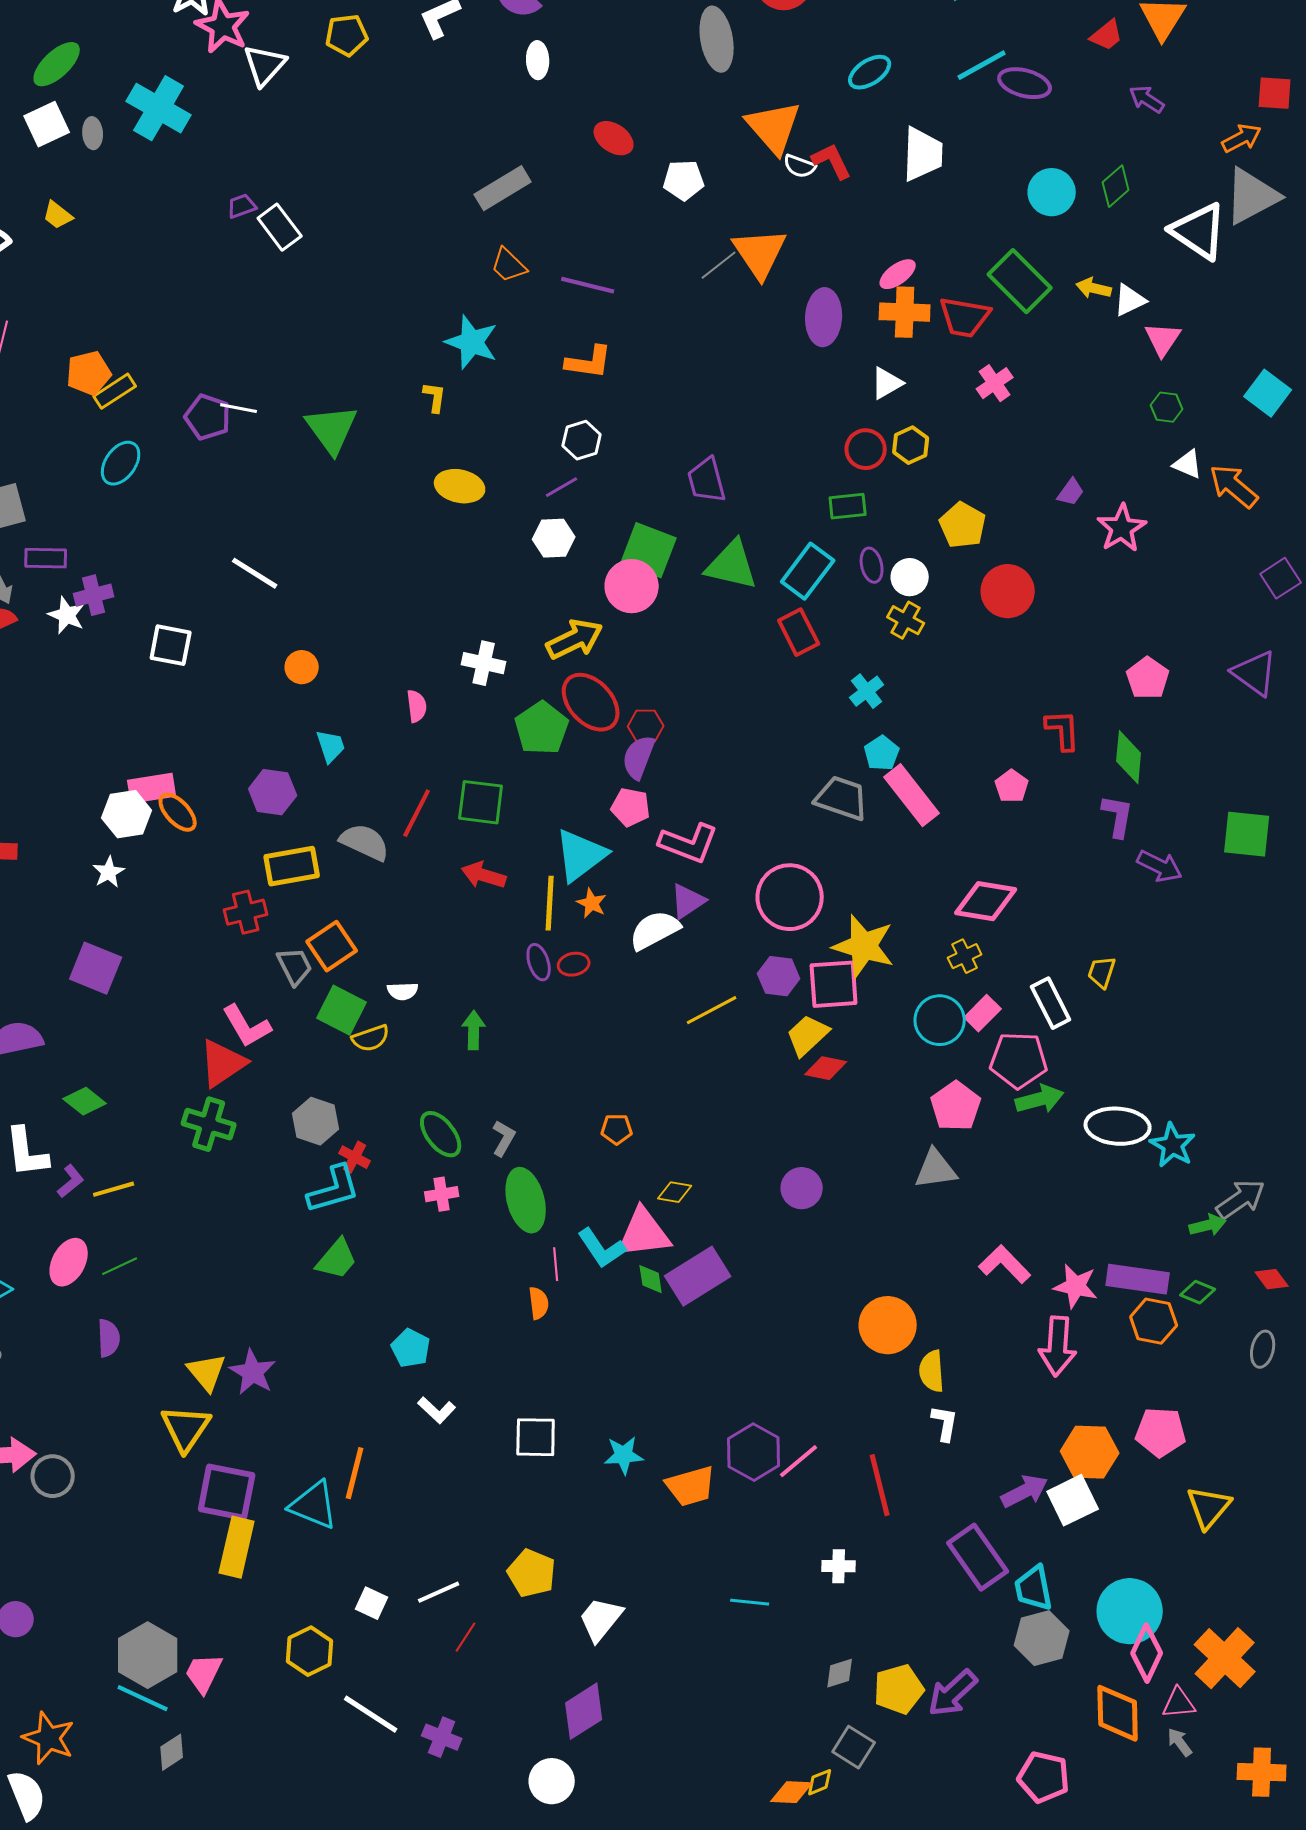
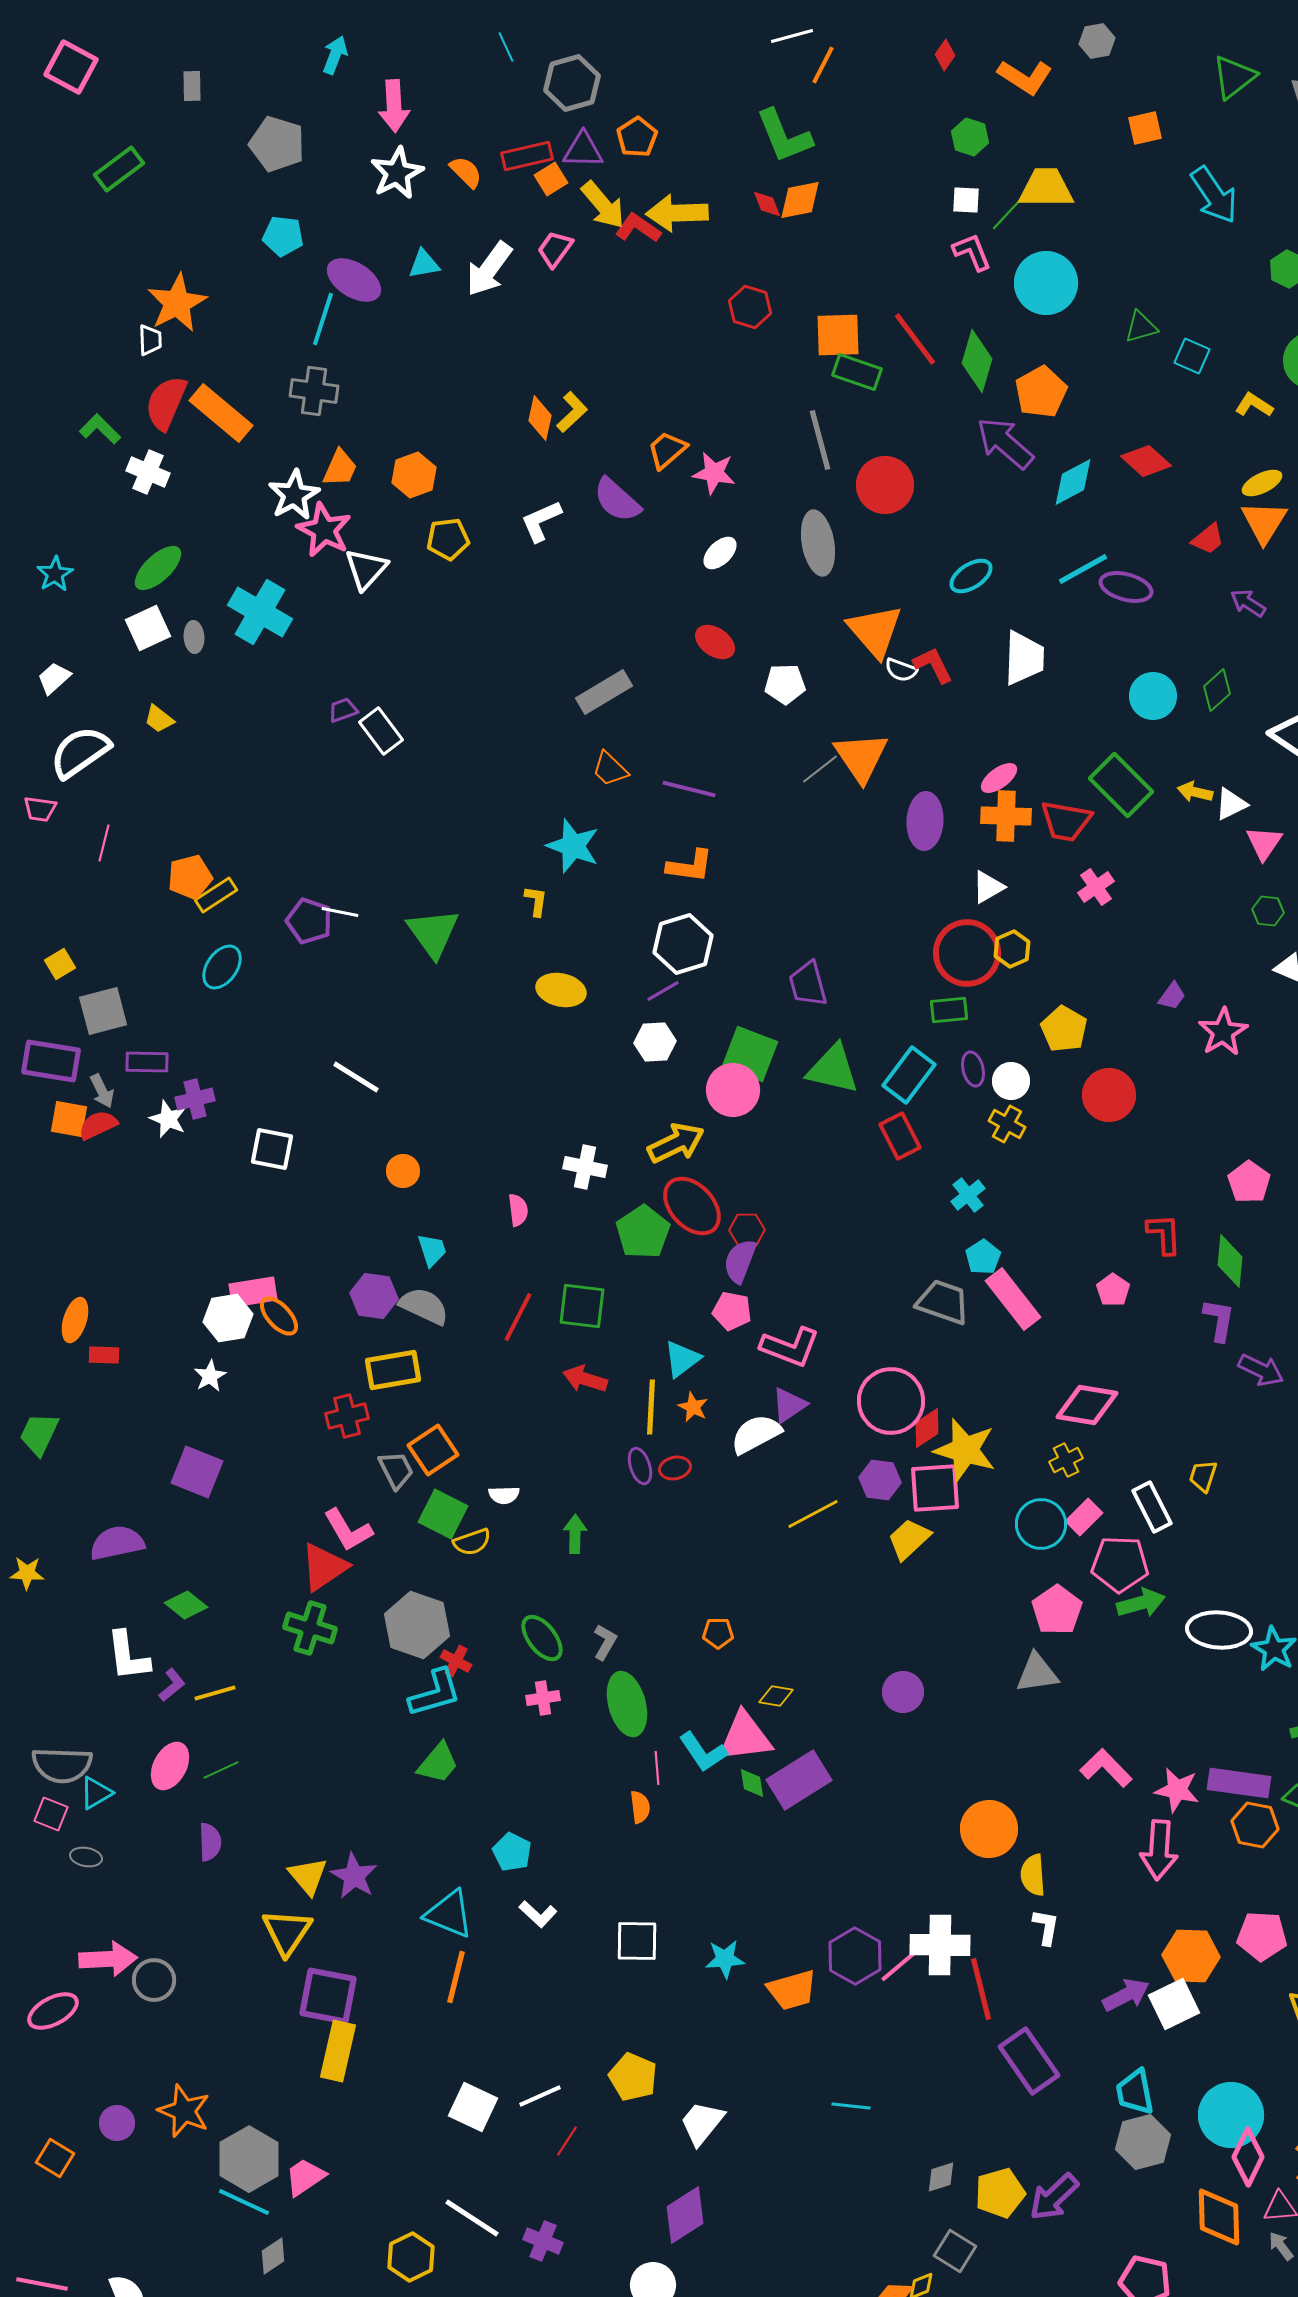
white ellipse: (538, 60) -> (720, 553), moved, turned 48
white hexagon: (582, 440) -> (683, 944), size x1.5
red circle: (866, 449) -> (967, 953), size x1.6
gray semicircle: (365, 842) -> (424, 1306), moved
cyan triangle: (581, 855) -> (682, 1359), size x0.7
red diamond: (826, 1068) -> (927, 1428), moved, turned -45
gray hexagon: (316, 1121) -> (417, 1625), size x1.4
cyan triangle: (314, 1505) -> (449, 1914), moved
purple rectangle: (978, 1557) -> (1029, 2061), moved
white cross: (839, 1566) -> (940, 1945), moved, size x1.8
white square: (372, 1603) -> (473, 2107), size x1.5
yellow hexagon: (310, 1651) -> (411, 2257), moved
pink trapezoid: (204, 1673) -> (305, 2177), turned 30
orange star: (49, 1738) -> (184, 2111), moved

